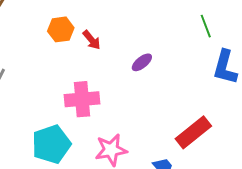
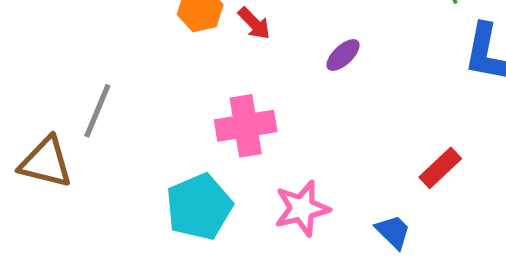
red rectangle: (193, 132) -> (440, 168), size x0.7

